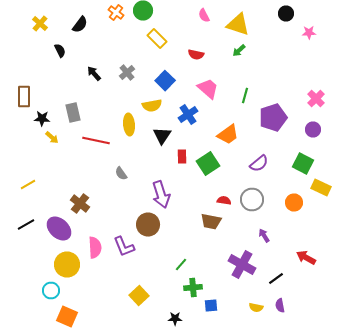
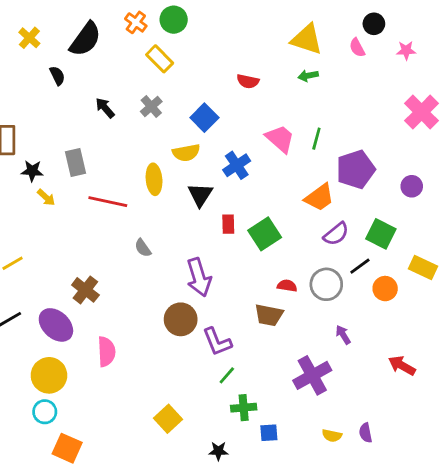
pink semicircle: (204, 16) -> (357, 48), moved
black semicircle: (80, 24) -> (85, 39), size x1.5
yellow rectangle: (157, 38) -> (160, 59), moved
green arrow: (239, 50) -> (308, 76), turned 32
pink trapezoid: (208, 88) -> (280, 139), moved
pink cross: (316, 98) -> (422, 112), moved, size x1.4
orange trapezoid: (228, 134) -> (319, 197), moved
green square: (303, 164) -> (381, 234), moved
purple L-shape: (124, 246) -> (217, 342), moved
yellow circle: (67, 264) -> (49, 375), moved
purple cross: (242, 264) -> (312, 375), turned 32
black line: (276, 278) -> (360, 266), moved

